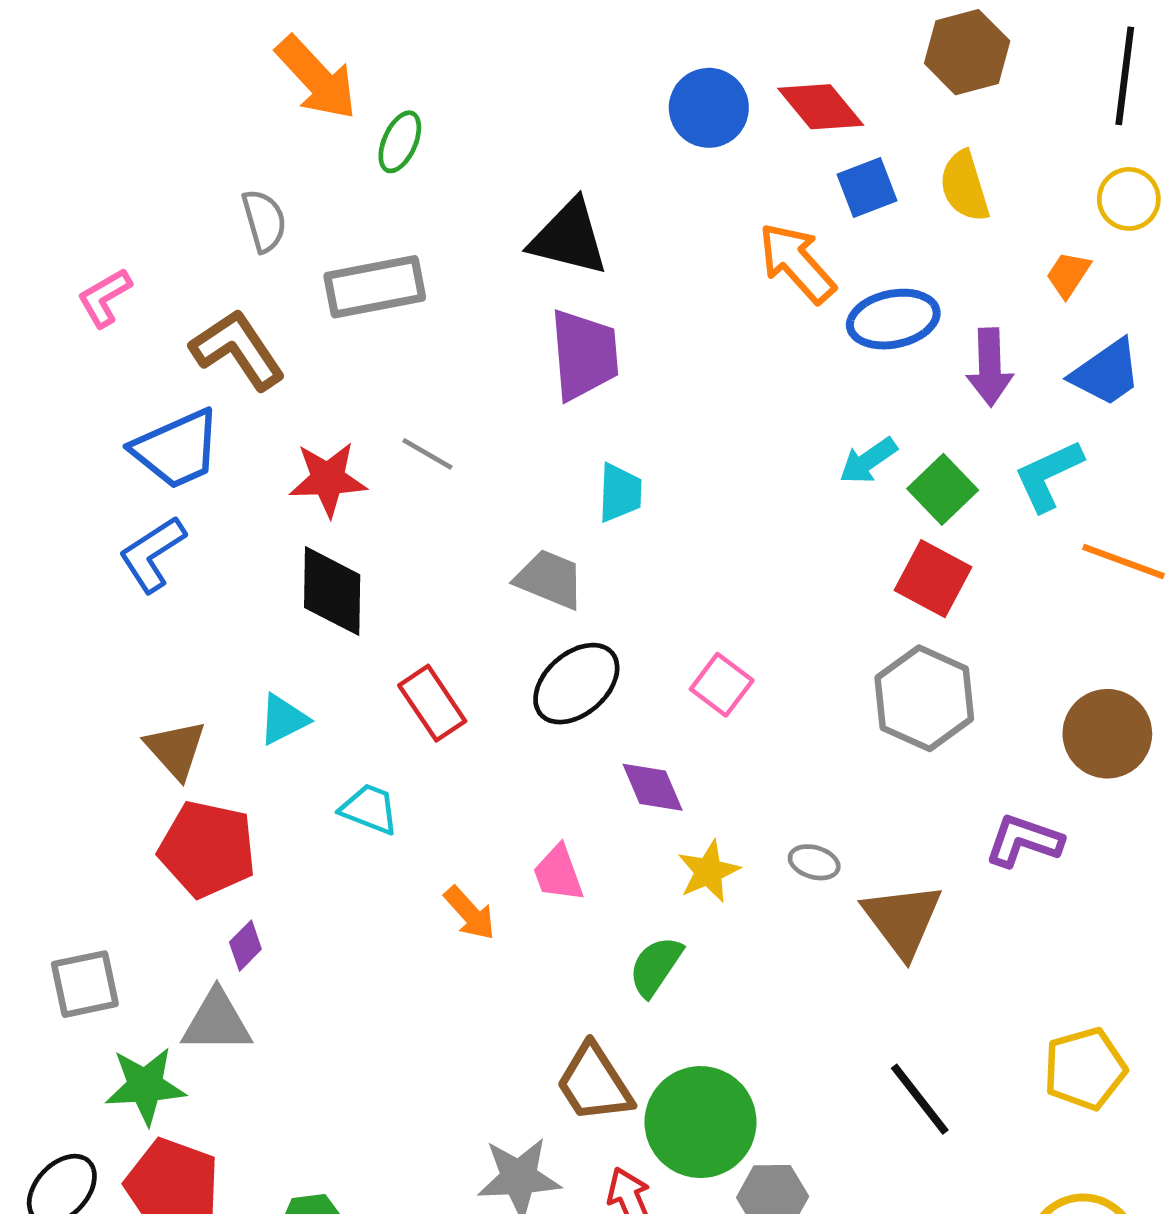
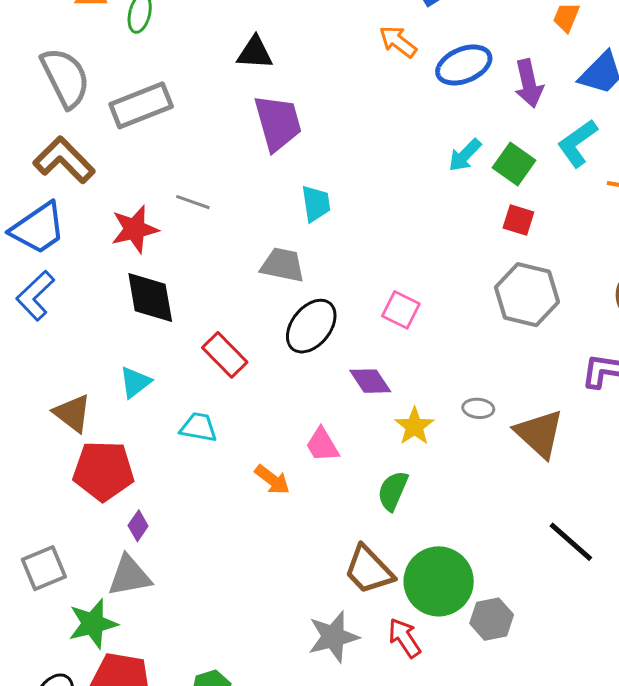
gray semicircle: (264, 221) -> (65, 78), size x1.6
black triangle: (569, 238) -> (255, 53), size x0.7
orange arrow: (797, 263) -> (398, 42), size x0.7
red square: (933, 579) -> (518, 220), size x0.7

